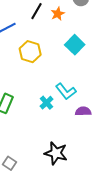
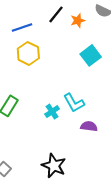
yellow hexagon: (30, 52) -> (28, 53), moved

